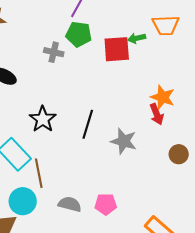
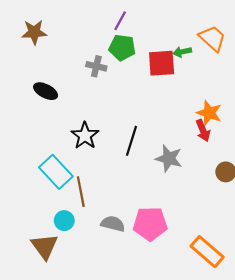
orange trapezoid: (166, 25) -> (212, 38), turned -136
cyan circle: (23, 201) -> (64, 221), size x0.7
pink pentagon: (106, 204) -> (150, 224), size x1.5

